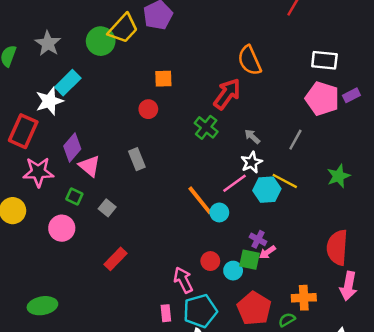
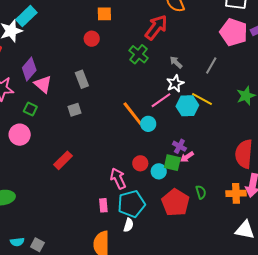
gray square: (107, 208) -> (74, 110), moved, turned 32
orange cross: (304, 298) -> (236, 193), moved
green semicircle: (287, 320) -> (201, 192), moved, turned 104

